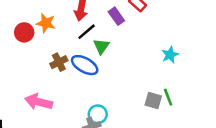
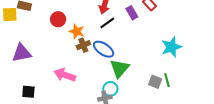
orange star: (46, 23) -> (77, 31), moved
green triangle: (101, 46) -> (119, 68), moved, size x1.5
cyan star: (170, 55) -> (172, 47), size x1.5

